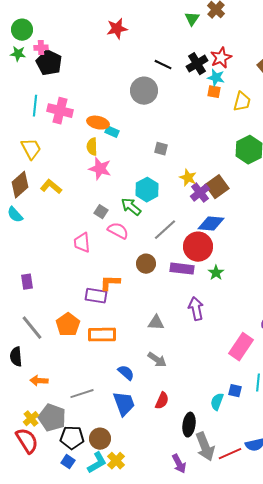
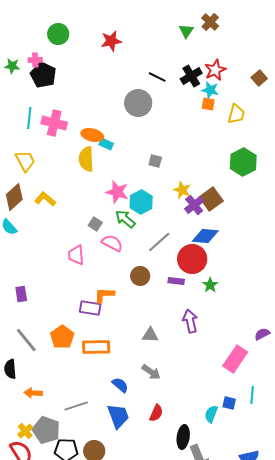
green circle: (22, 30) -> (58, 34), moved
yellow semicircle: (92, 147) -> (86, 159), size x1.4
pink star: (100, 169) -> (117, 192), moved
purple rectangle: (182, 269) -> (176, 281), size x0.7

